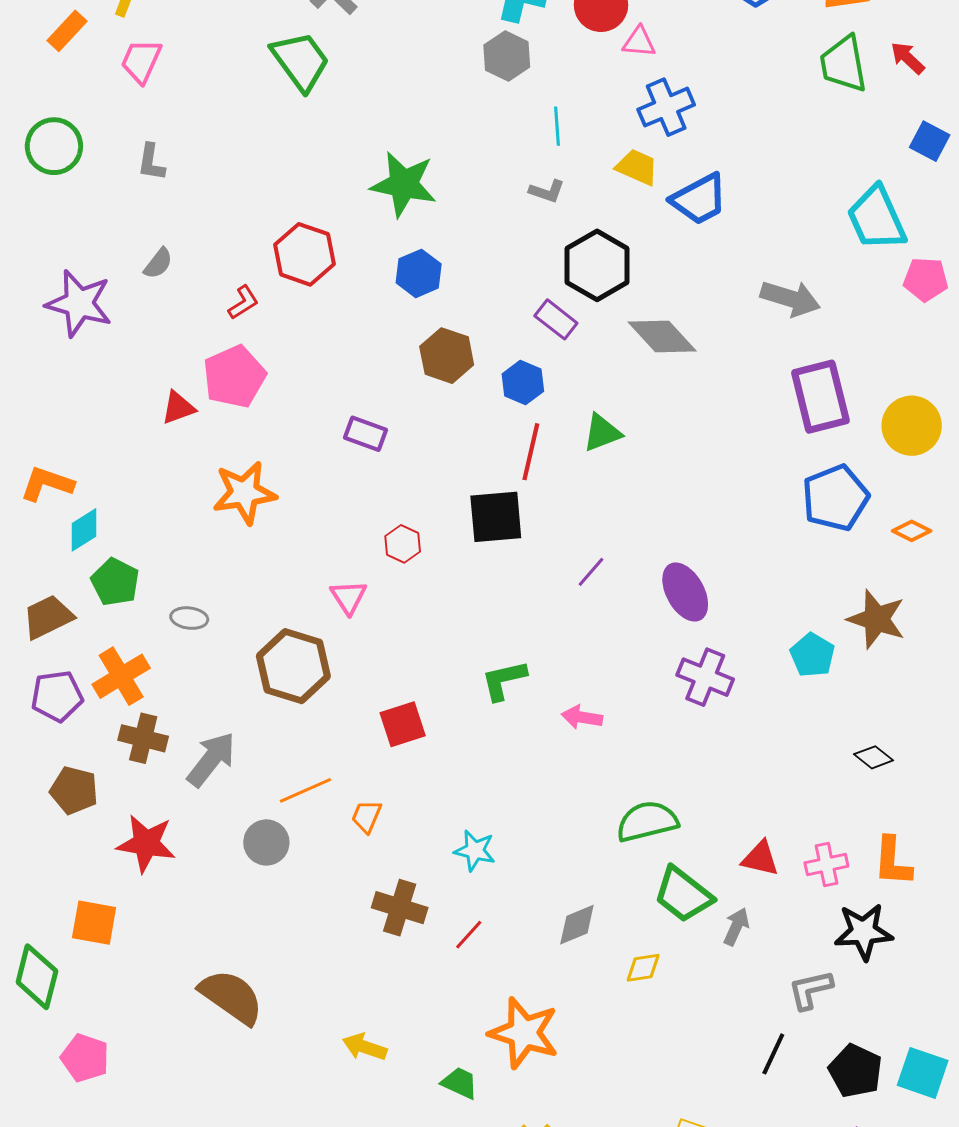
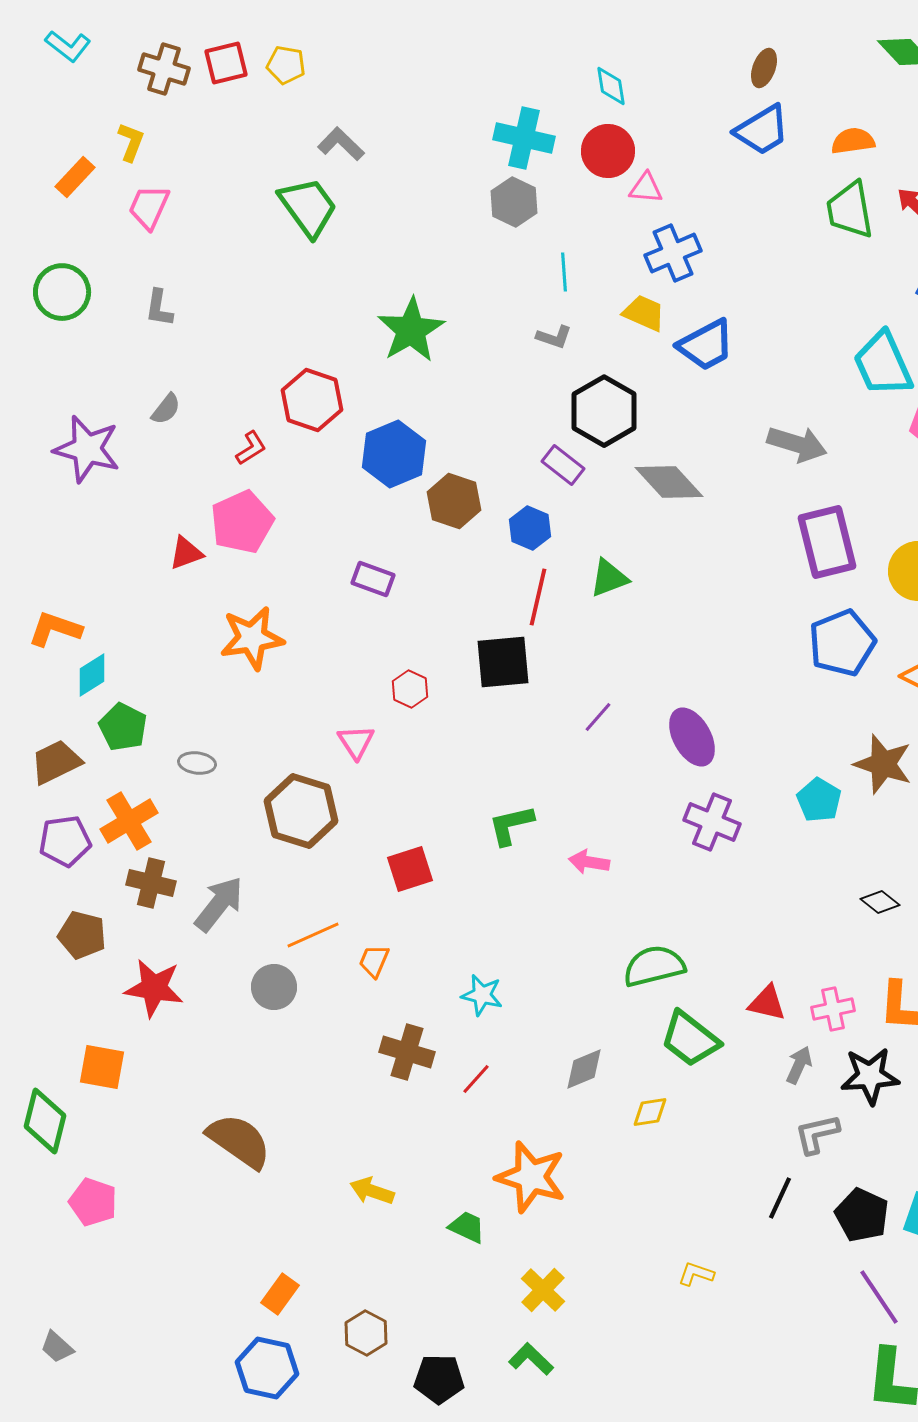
green star: (404, 184) -> (411, 330), turned 30
blue hexagon: (419, 273) -> (394, 454), moved, size x1.4
gray arrow: (736, 927) -> (799, 1065), moved

